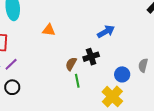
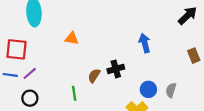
blue arrow: (106, 32) -> (145, 43), moved, turned -78
gray semicircle: (143, 65) -> (171, 90), moved
green line: (77, 81) -> (74, 93), moved

